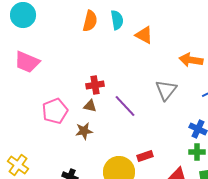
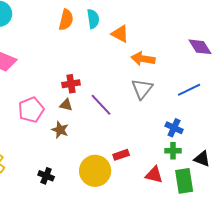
orange arrow: (191, 60) -> (143, 59), moved
brown star: (84, 131) -> (60, 130), turned 30

